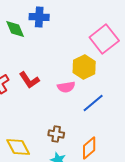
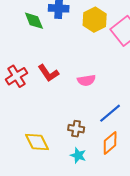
yellow hexagon: (84, 67) -> (95, 20), moved
blue line: (93, 103) -> (110, 113), moved

